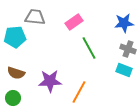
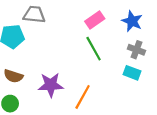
pink rectangle: (74, 22) -> (95, 20), moved
blue star: (124, 23) -> (132, 21), turned 30

